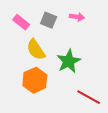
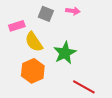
pink rectangle: (21, 22) -> (17, 26), moved, turned -56

